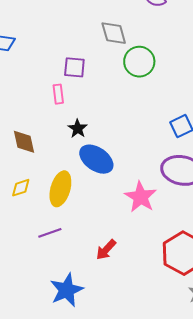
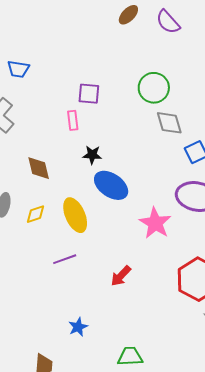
gray diamond: (114, 33) -> (169, 123), moved
black star: (78, 129) -> (92, 155), turned -30
yellow ellipse: (60, 189) -> (75, 215), turned -40
blue star: (67, 290) -> (78, 327), moved, size x0.6

